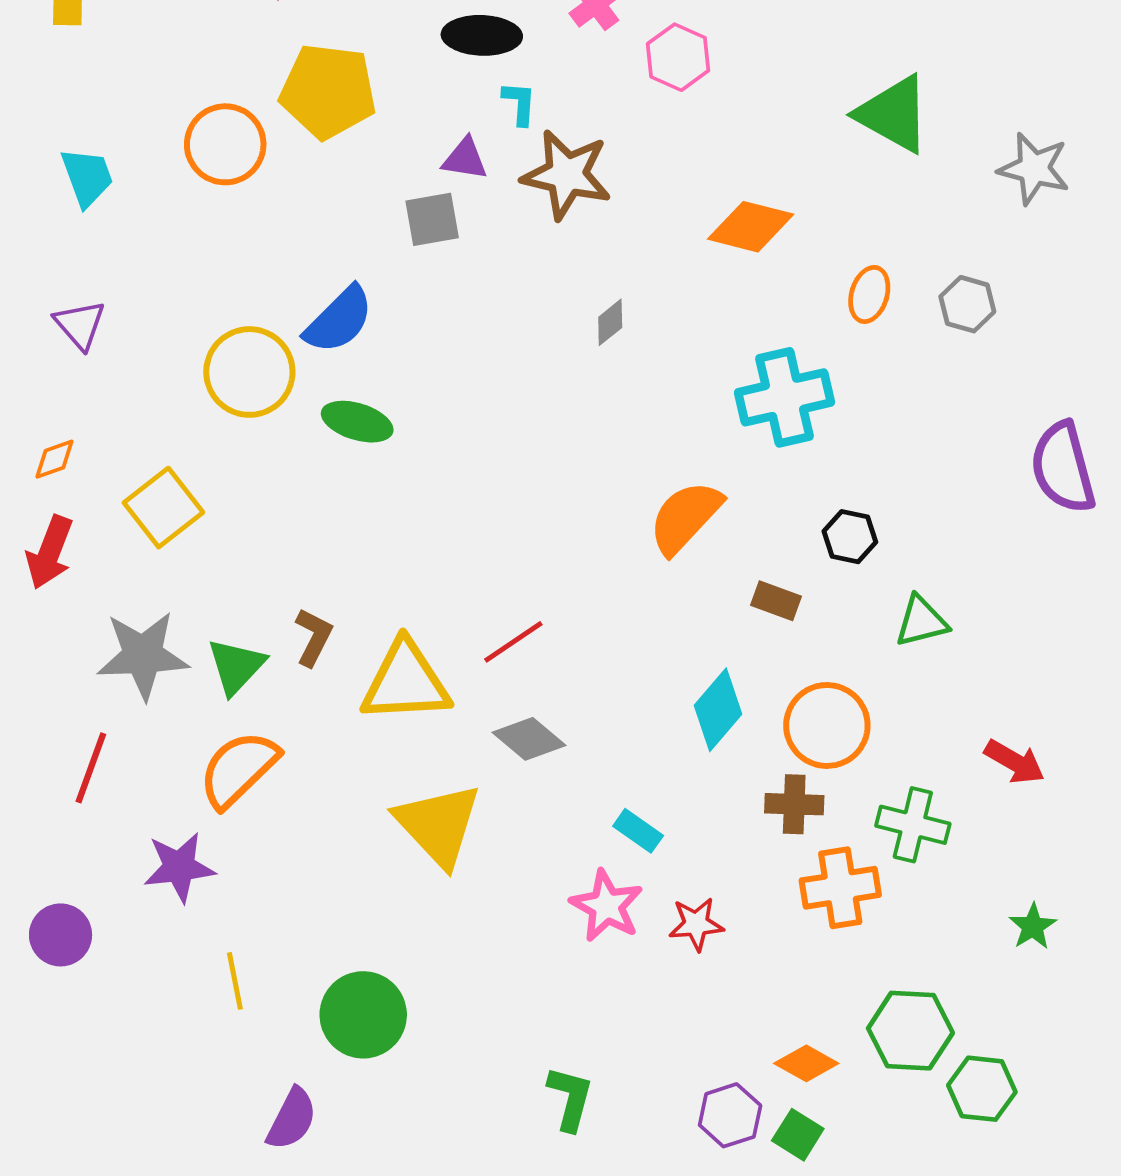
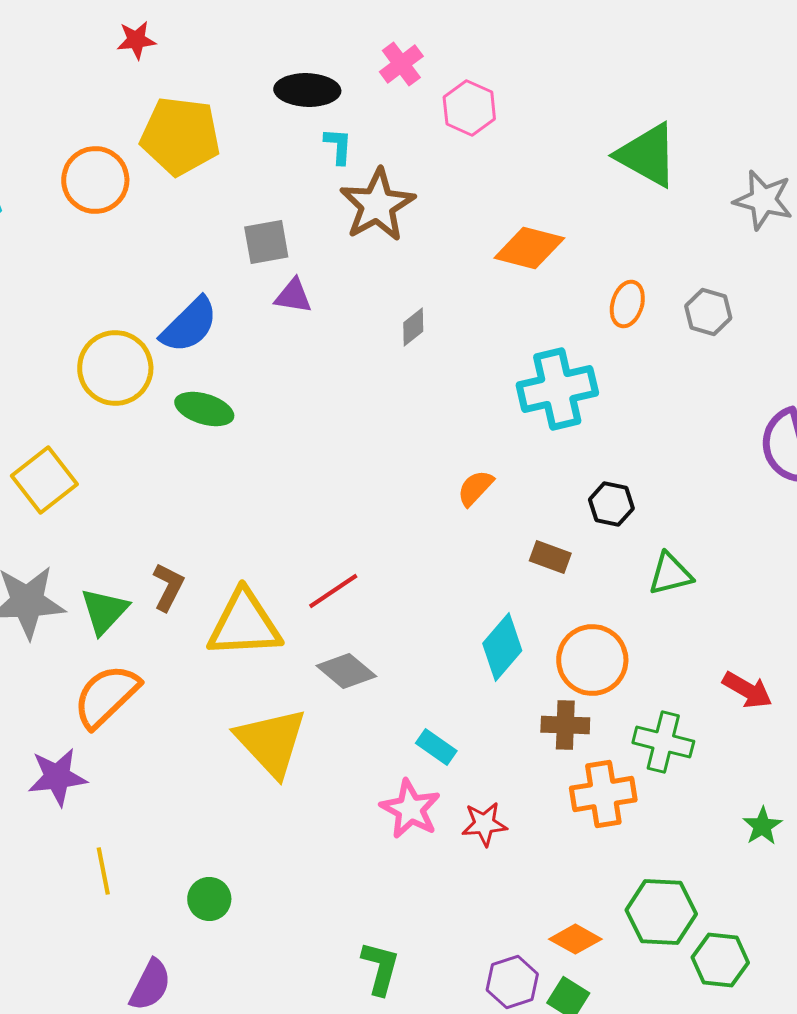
purple triangle: (465, 159) -> (293, 296), moved
brown star: (567, 175) -> (377, 205), turned 30
orange semicircle: (685, 517) -> (475, 488), size x0.6
green circle: (363, 1015) -> (209, 899), size x0.6

